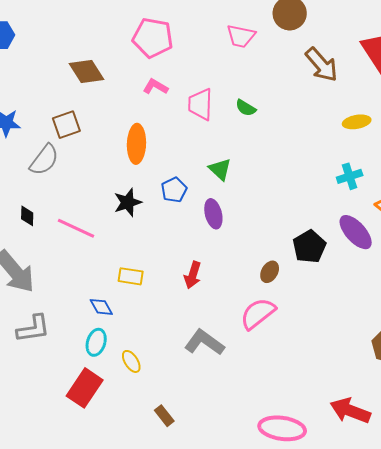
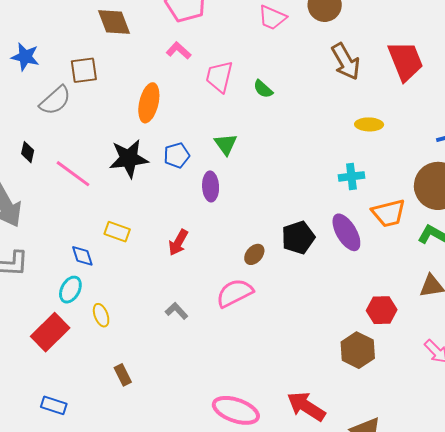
black star: (128, 202) -> (129, 159), size x1.4
gray L-shape: (204, 342) -> (176, 311), size x0.6

